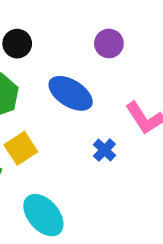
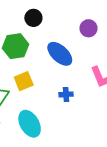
blue cross: (104, 150) -> (66, 94), moved, turned 32

